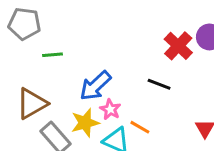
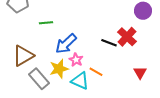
red cross: (178, 46) -> (127, 37), moved
green line: (53, 55) -> (46, 23), moved

